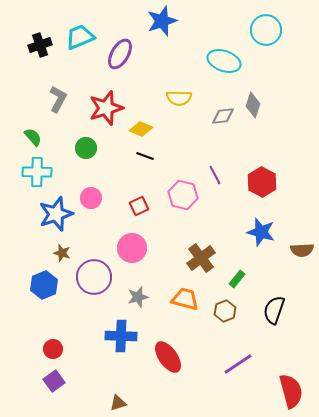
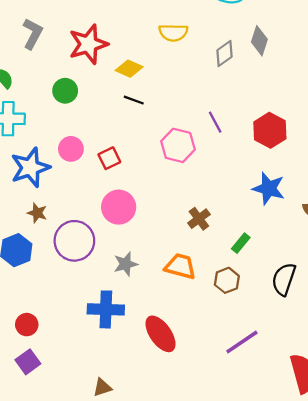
gray diamond: (223, 116) -> (224, 54), turned -30
red square: (139, 206) -> (109, 158), moved
brown cross: (201, 258) -> (199, 219), size x0.7

